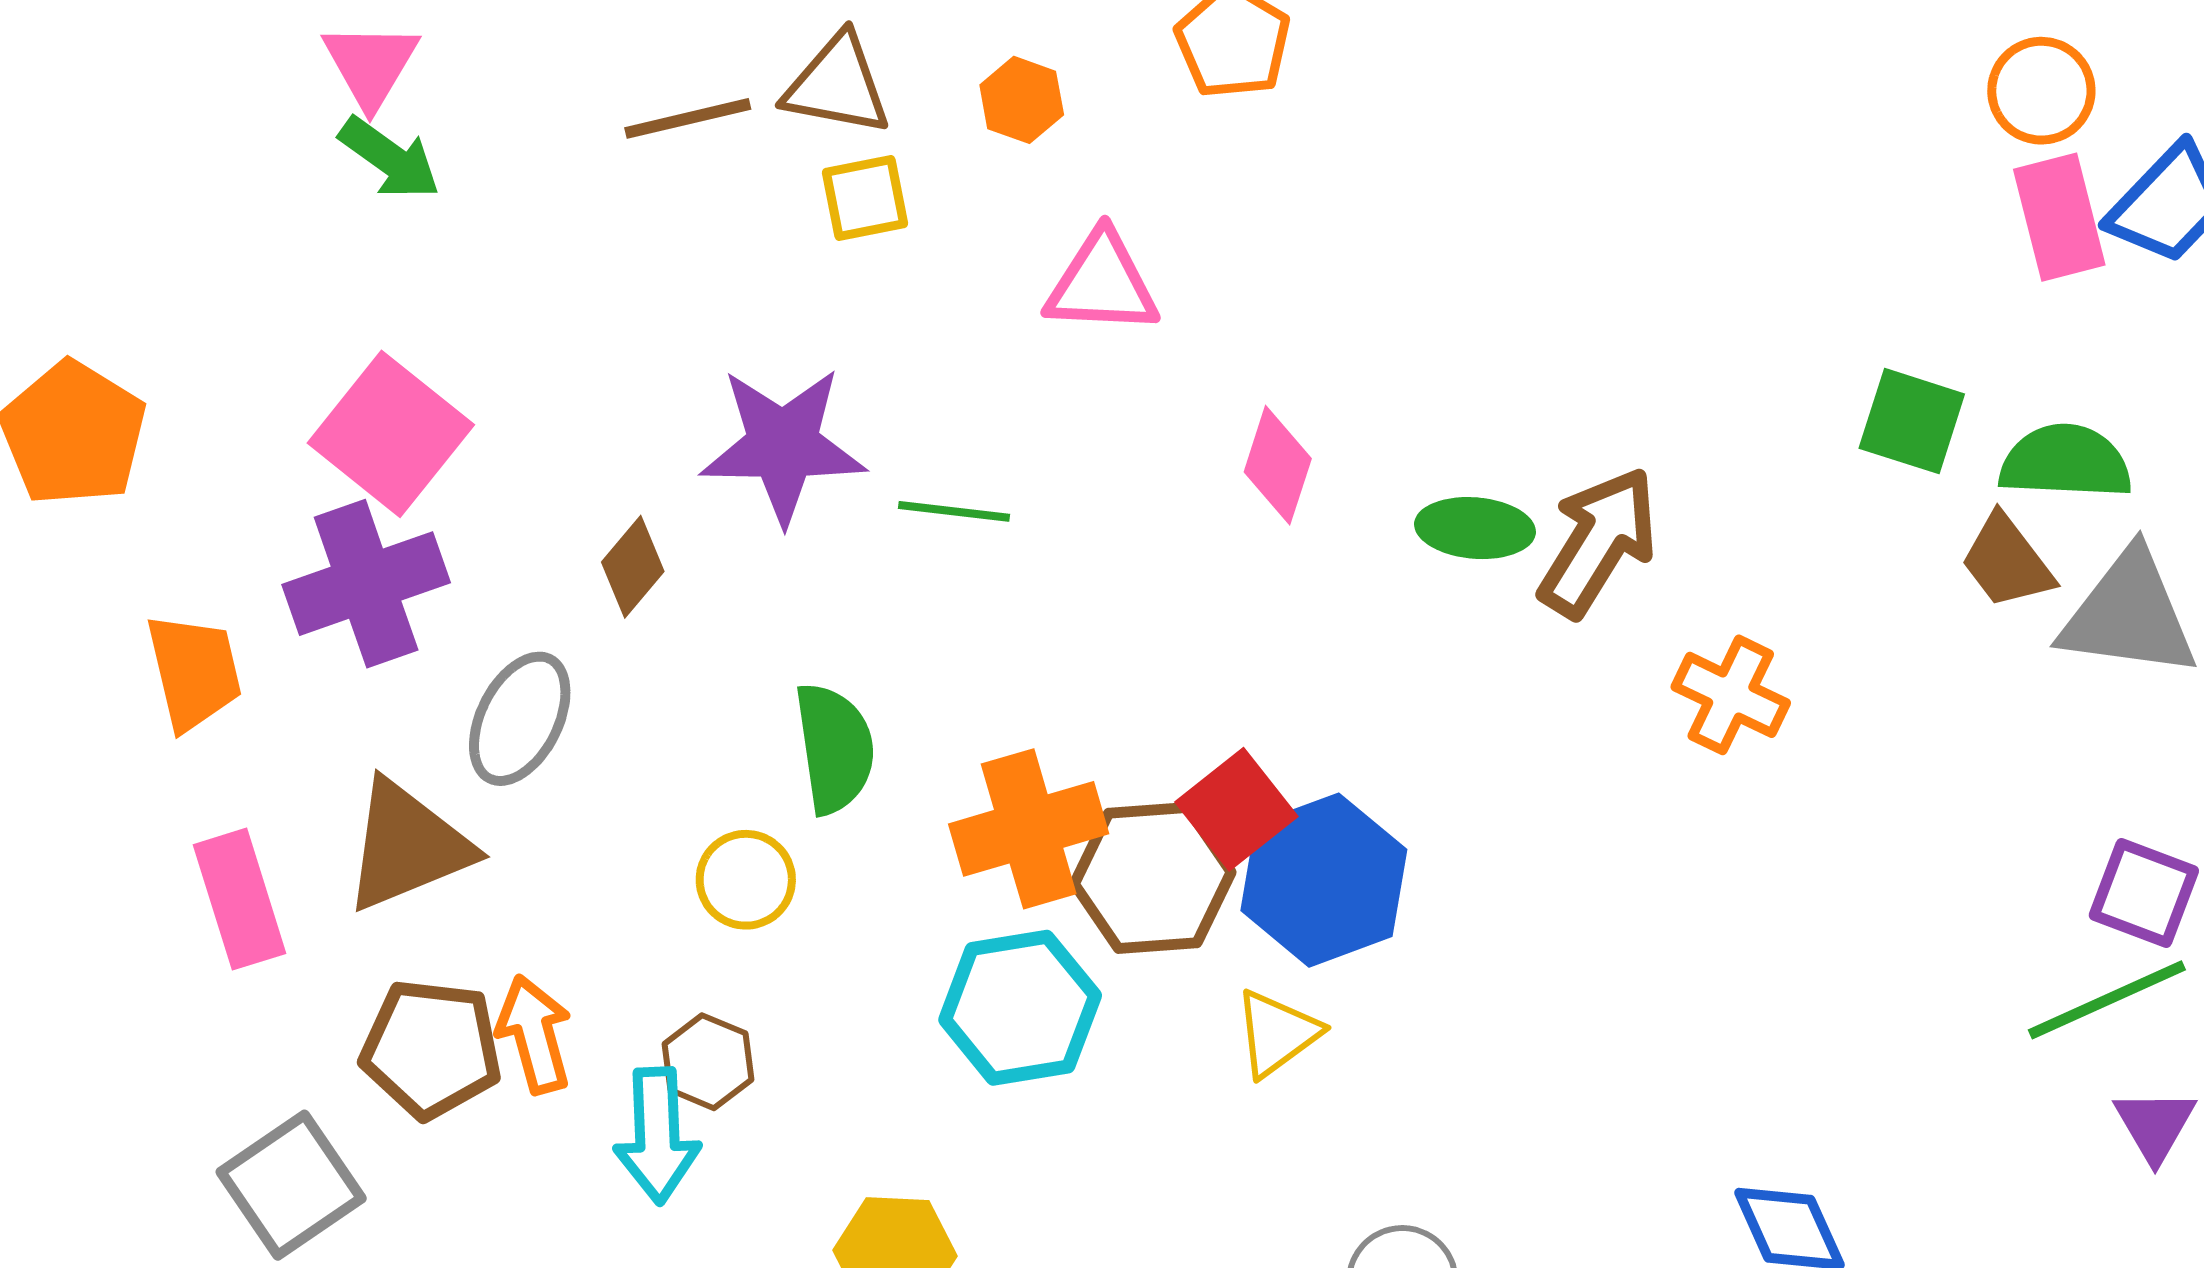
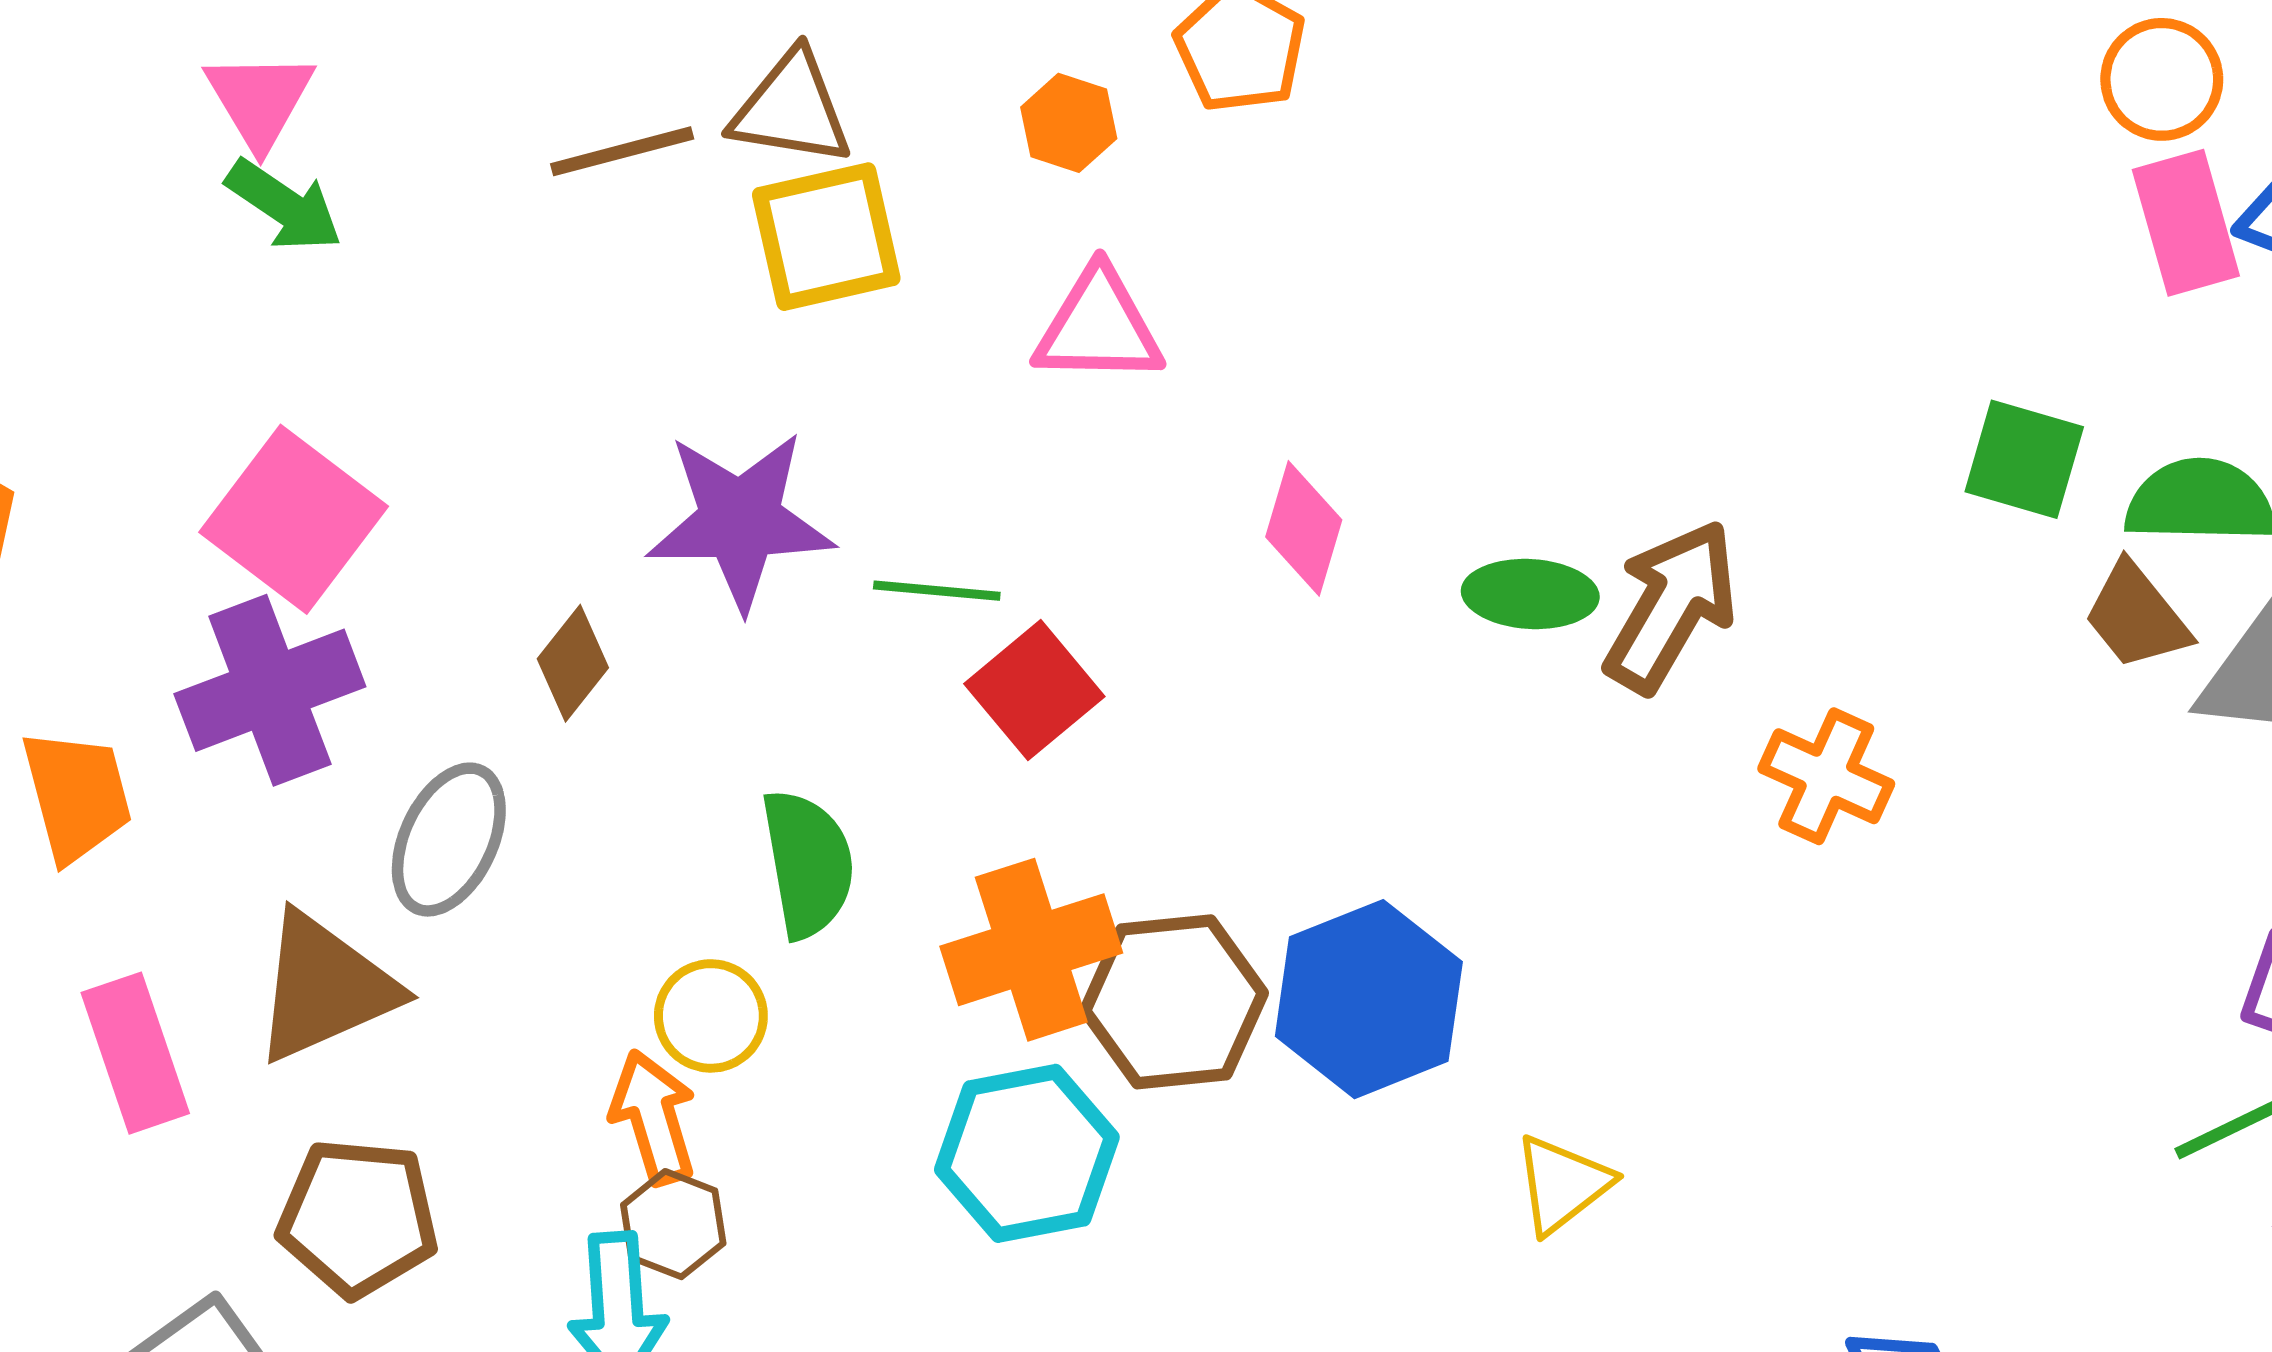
orange hexagon: (1022, 100) -> (1069, 123), moved
yellow square: (865, 198) -> (826, 237), size x1.5
red square: (1236, 809) -> (1034, 690), moved
yellow triangle: (1277, 1033) -> (1562, 1184), moved
orange arrow: (534, 1034) -> (653, 1117), moved

